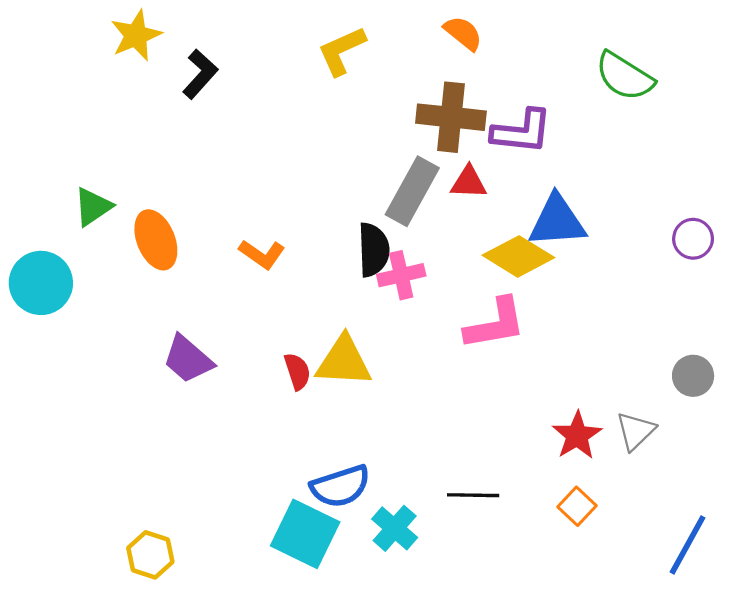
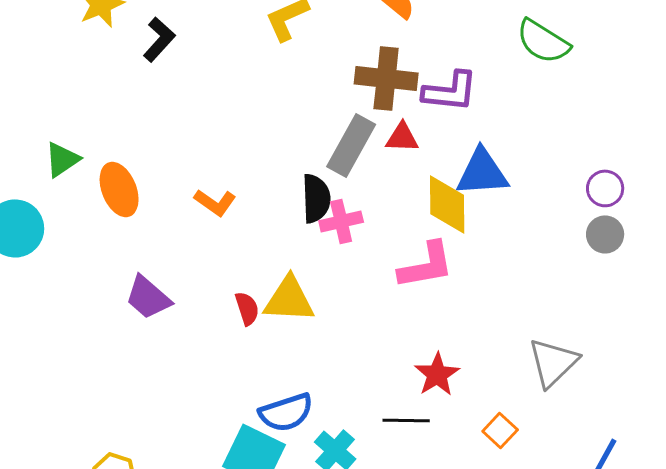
yellow diamond: (518, 256) -> (447, 204), turned 58
gray circle: (693, 376) -> (605, 234), moved
gray triangle: (636, 431) -> (553, 362), size x1.4
red star: (577, 435) -> (437, 374), moved

